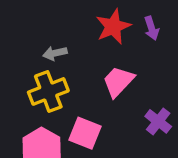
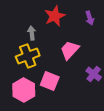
red star: (113, 27) -> (55, 16), moved
gray arrow: (55, 53) -> (32, 33), turned 96

